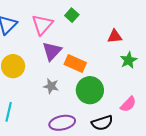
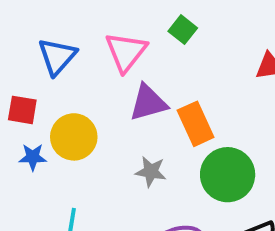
purple triangle: (52, 51) -> (148, 103), turned 35
orange rectangle: (75, 63) -> (196, 124), turned 45

